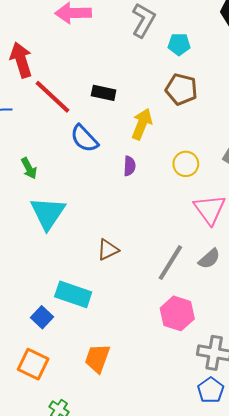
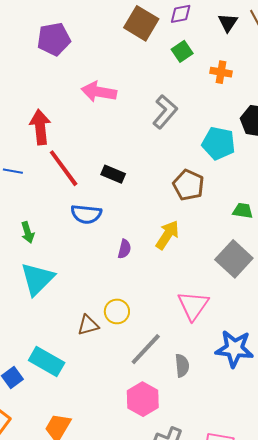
cyan pentagon: (179, 44) -> (219, 143), moved, size x1.5
yellow arrow: (142, 124) -> (167, 235), moved
blue semicircle: (84, 138) -> (86, 214), turned -52
yellow circle: (186, 164) -> (117, 311), moved
gray semicircle: (209, 259) -> (182, 366), moved, turned -65

